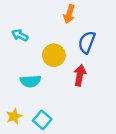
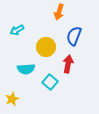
cyan arrow: (20, 35) -> (17, 30), turned -56
cyan square: (42, 120) -> (50, 82), moved

